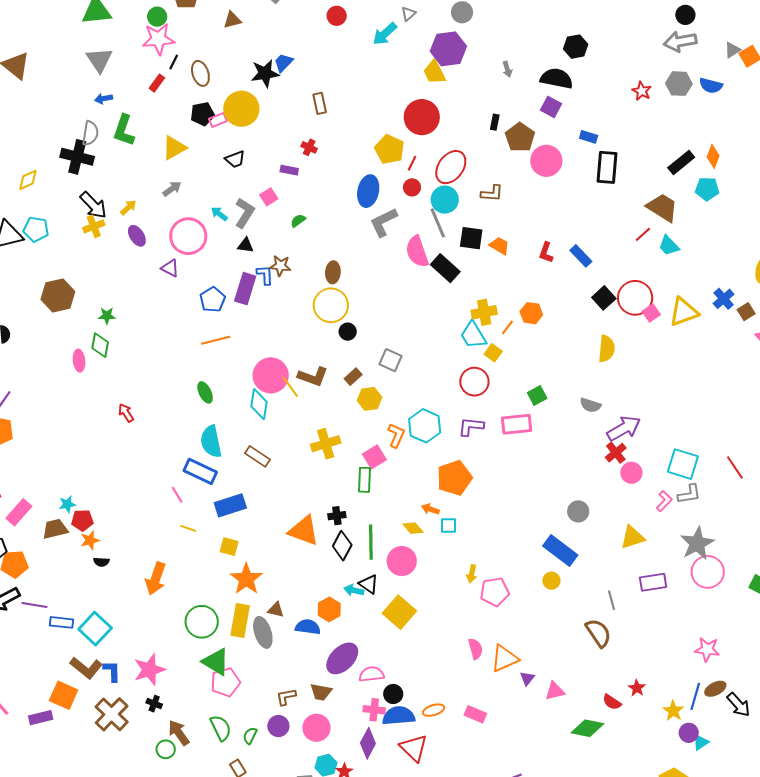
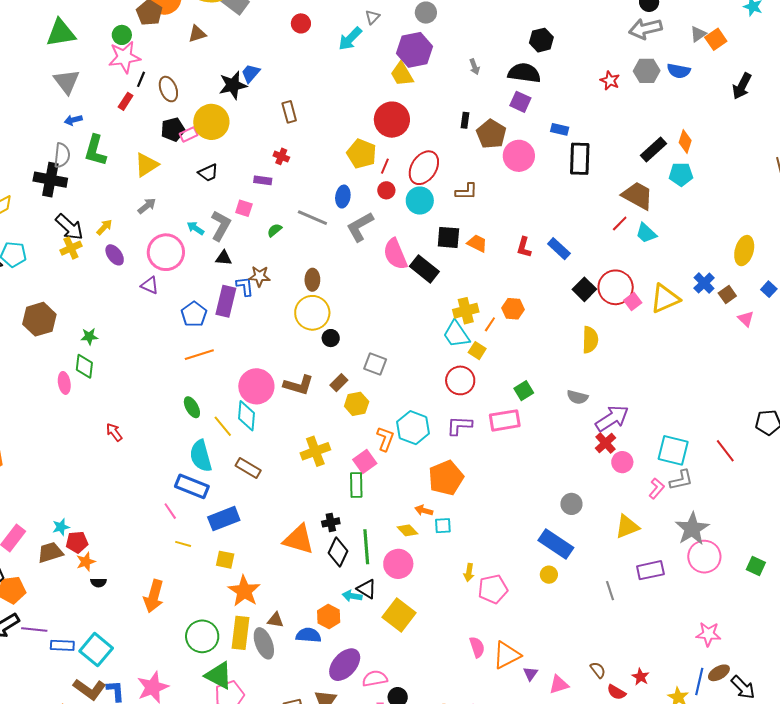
blue ellipse: (368, 191) -> (343, 197), size x0.7
pink square: (269, 197) -> (244, 208), turned -36
gray line: (438, 223) -> (312, 218), moved, turned -40
yellow line: (290, 387) -> (223, 426), moved
brown semicircle: (598, 633) -> (598, 670), moved, size x0.6

